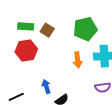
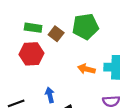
green pentagon: (85, 29) -> (85, 26), moved
orange arrow: (78, 60) -> (86, 69), turned 105

